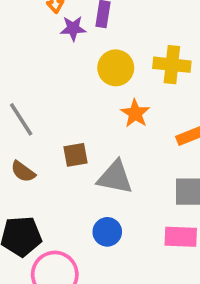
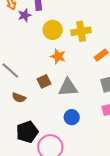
yellow cross: (172, 65) -> (81, 31), moved
orange star: (135, 113) -> (58, 56), moved

